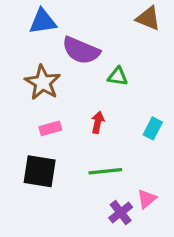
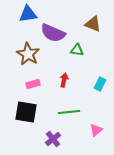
brown triangle: (148, 18) -> (93, 24), moved
purple cross: (121, 213) -> (53, 139), moved

